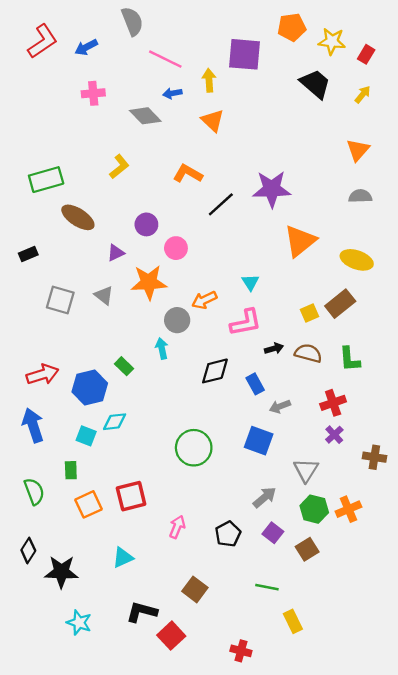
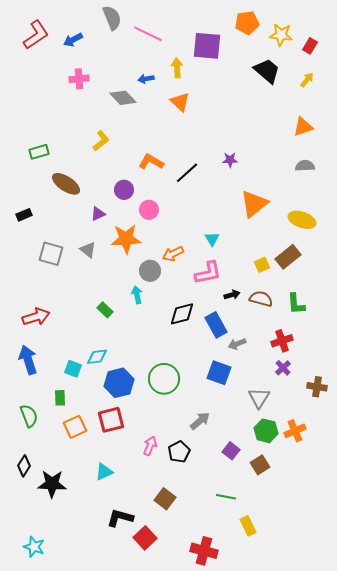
pink line: (165, 59) -> (148, 34), moved
orange triangle: (358, 150) -> (303, 127), turned 30
orange L-shape: (188, 174) -> (151, 162), moved
green rectangle: (46, 180) -> (39, 152), size x0.7
purple star: (272, 189) -> (230, 160), size x0.5
blue rectangle: (255, 384) -> (216, 325), size x1.4
blue hexagon: (90, 387) -> (119, 383), moved
gray arrow: (265, 497) -> (200, 421), moved
black pentagon: (228, 534) -> (179, 452), moved
cyan star: (79, 623) -> (34, 547), moved
red cross: (241, 651) -> (204, 551), size x1.5

